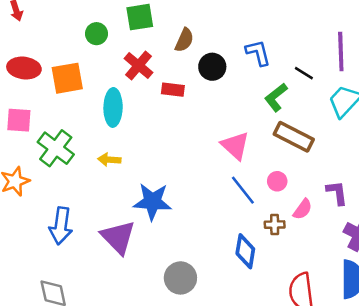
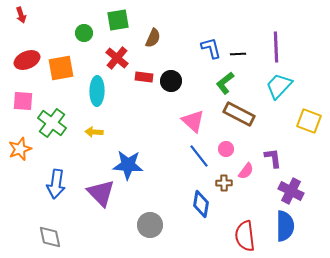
black circle: (212, 67) -> (171, 81), moved
red ellipse: (24, 68) -> (27, 60), turned -30
black line: (304, 73) -> (238, 54), moved, turned -35

